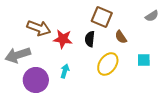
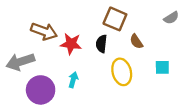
yellow ellipse: (108, 64) -> (122, 72), turned -50

